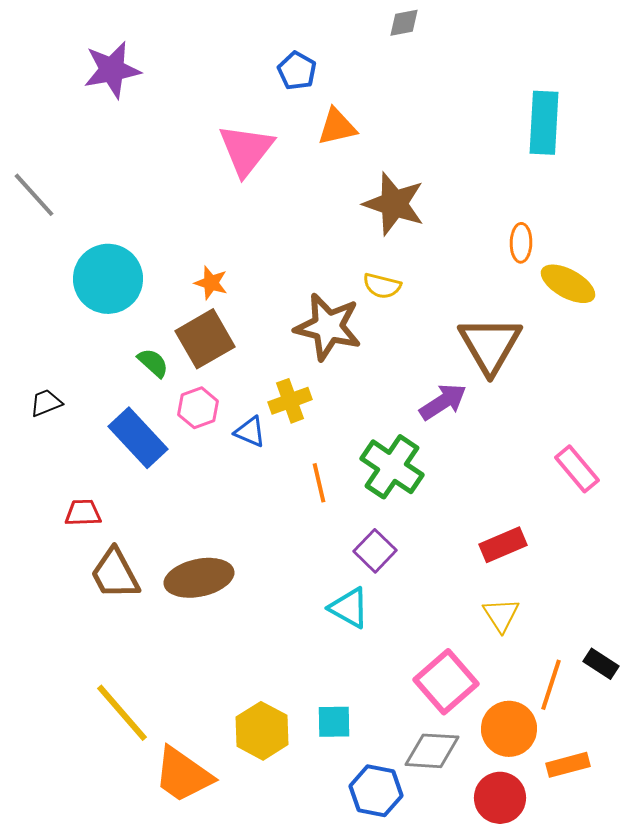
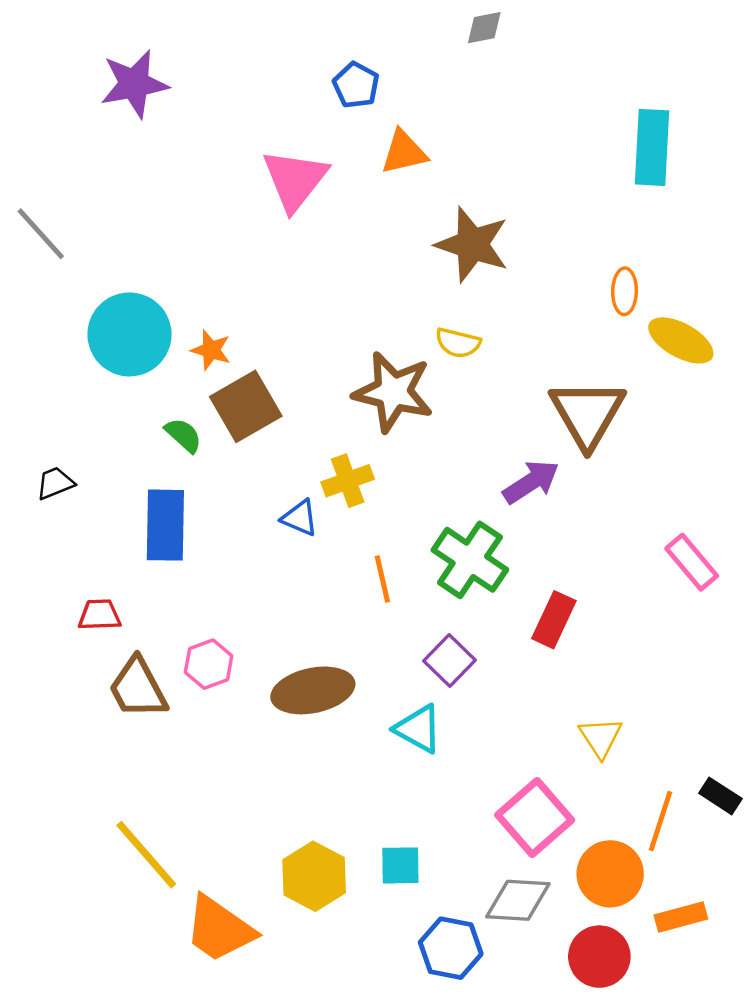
orange star: (211, 283) -> (211, 350), moved
pink hexagon: (198, 408) -> (209, 664), moved
blue rectangle: (138, 438) -> (165, 525), turned 44
red rectangle: (503, 545) -> (554, 620), moved, turned -42
brown ellipse: (199, 578) -> (313, 690), moved

